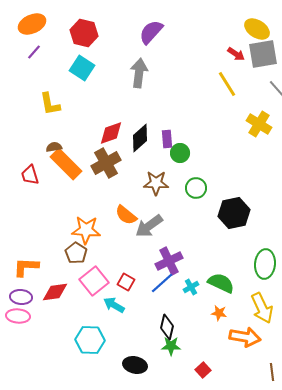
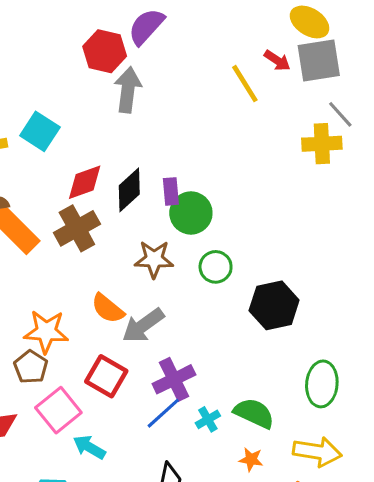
red hexagon: (84, 33) -> (105, 51), moved
cyan square: (82, 68) -> (40, 131), moved
yellow line: (227, 84) -> (245, 84), moved
yellow cross: (259, 124) -> (322, 144), moved, turned -35
green circle: (180, 153) -> (191, 213), size x1.4
red square: (126, 282) -> (106, 376), moved, size x1.5
yellow arrow: (262, 308) -> (317, 452), turned -56

